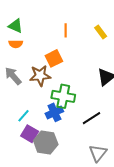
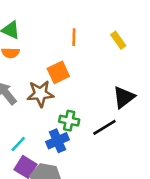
green cross: (63, 96) -> (69, 121), size x0.7
black line: (91, 118) -> (104, 127), moved

